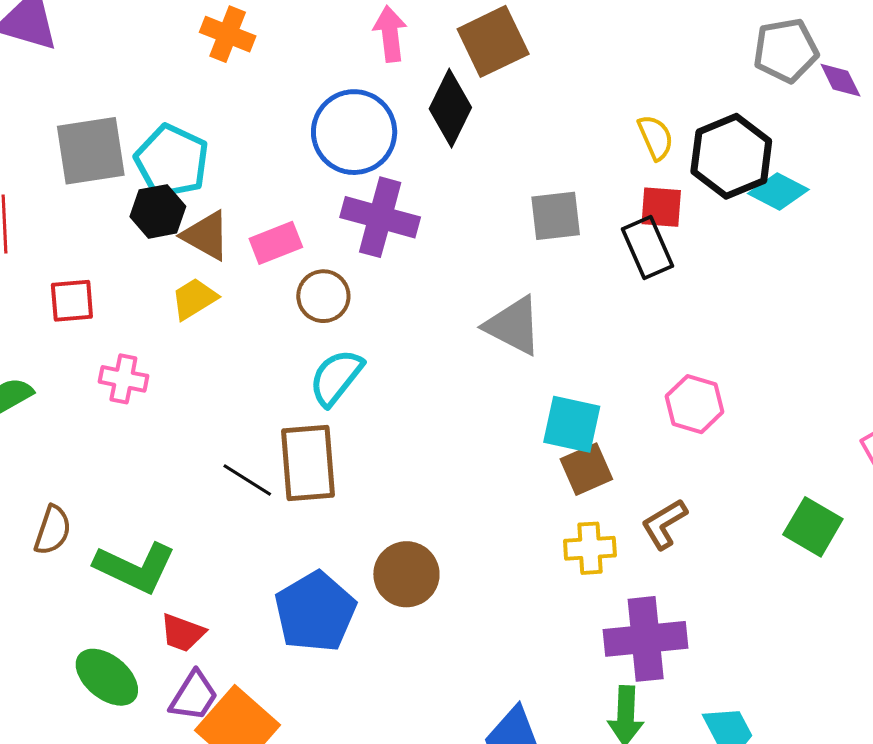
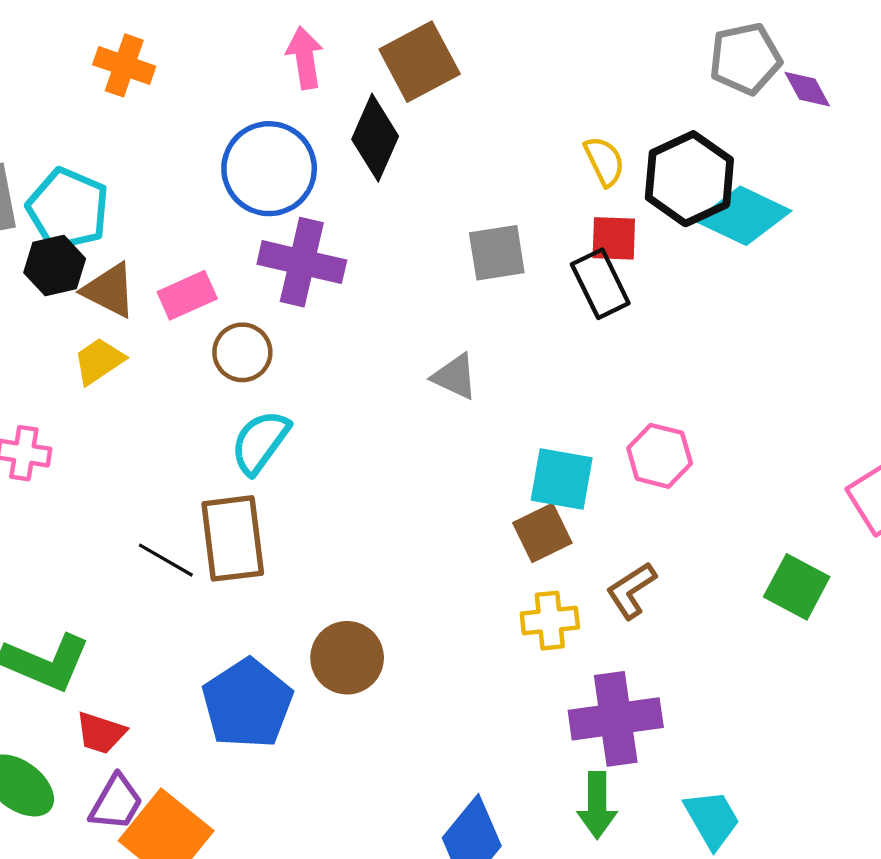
cyan diamond: (778, 192) -> (743, 216), size x1.4
gray triangle: (513, 326) -> (455, 377), size x0.7
cyan square: (572, 424) -> (562, 479), moved

